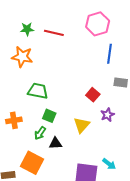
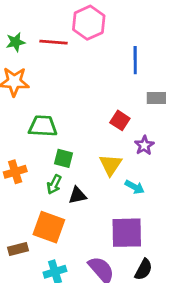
pink hexagon: (98, 24) -> (89, 23), moved
cyan arrow: (109, 164) -> (135, 187), moved

